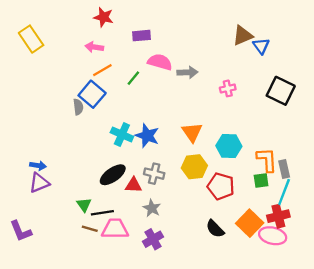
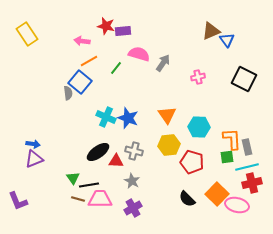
red star: (104, 17) -> (106, 26), moved
gray arrow: (187, 72) -> (163, 63), turned -54
cyan line: (284, 192) -> (247, 167), turned 55
red cross: (278, 216) -> (252, 183), moved

